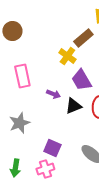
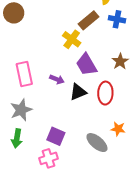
pink rectangle: (22, 76) -> (24, 74), moved
green arrow: (15, 168) -> (17, 138), moved

